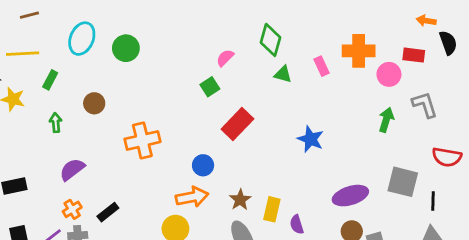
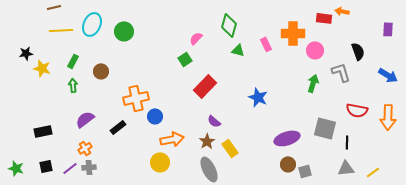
black semicircle: (448, 43) -> (358, 51), moved
yellow line: (23, 54) -> (61, 30), moved
red rectangle: (414, 55) -> (324, 18), moved
green rectangle: (50, 80) -> (73, 61), moved
blue circle: (203, 165) -> (155, 116), moved
yellow rectangle: (272, 209) -> (230, 148), turned -48
black rectangle: (108, 212) -> (118, 127), moved
purple semicircle: (297, 224) -> (214, 121), moved, turned -32

